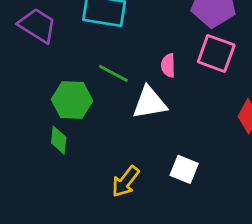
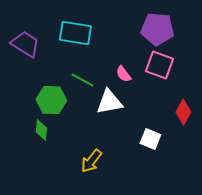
pink semicircle: (168, 65) -> (123, 74), turned -36
white square: (184, 169) -> (150, 139), moved

